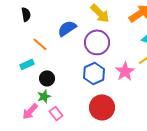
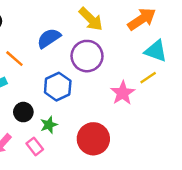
blue hexagon: (94, 73) -> (58, 87), moved
black circle: (47, 78) -> (23, 112), moved
green star: (44, 96) -> (49, 125), moved

